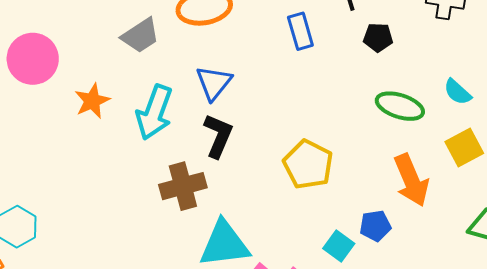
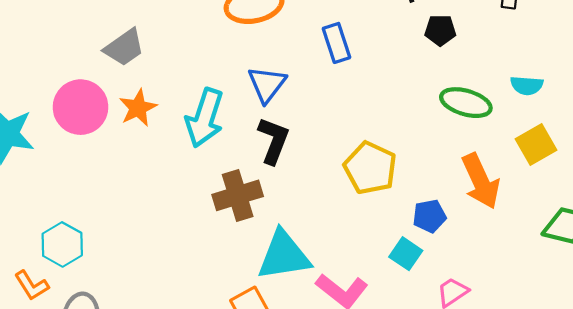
blue rectangle: (300, 31) -> (336, 43), moved
gray trapezoid: (141, 36) -> (124, 48), moved
pink circle: (33, 59) -> (81, 107), moved
cyan semicircle: (457, 92) -> (527, 85), turned -36
blue pentagon: (375, 226) -> (429, 216), moved

